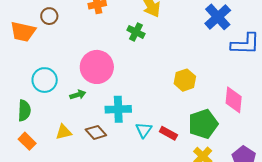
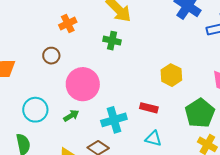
brown circle: (49, 16) -> (51, 56), moved
cyan triangle: (144, 130) -> (153, 139), moved, turned -36
red rectangle: (168, 133) -> (149, 108), moved

